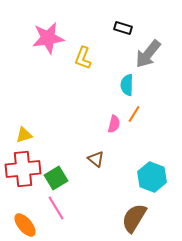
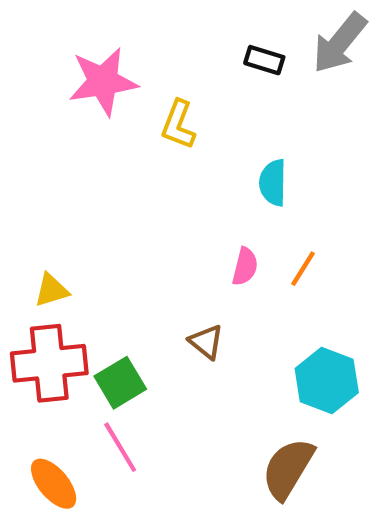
gray arrow: (148, 54) -> (340, 43), moved
orange line: (134, 114) -> (303, 269), moved

